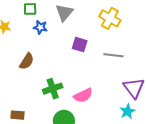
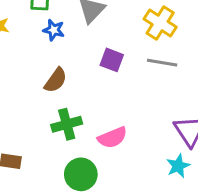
gray line: (113, 55) -> (162, 63), moved
brown semicircle: (27, 61) -> (56, 80), moved

